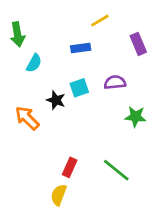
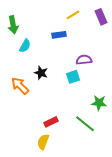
purple rectangle: (138, 44) -> (101, 17), moved
cyan square: (79, 88) -> (73, 77), moved
green star: (136, 117) -> (99, 103), moved
red rectangle: (70, 167) -> (51, 122), turned 40

